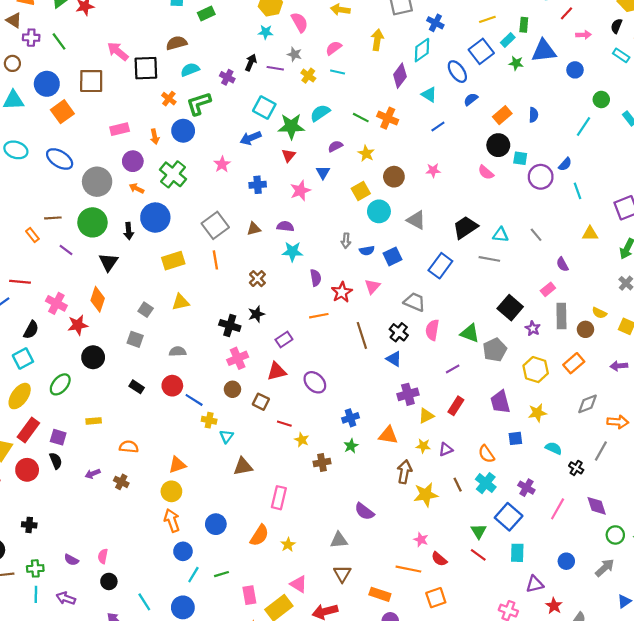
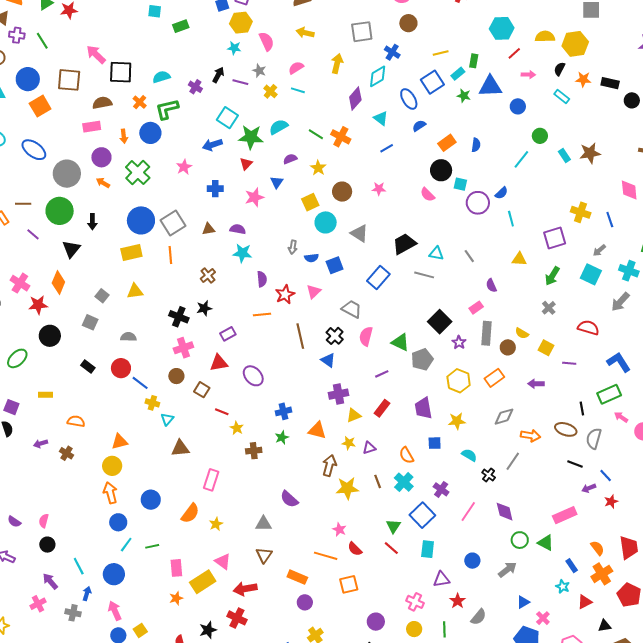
brown semicircle: (176, 43) -> (102, 103), moved
blue circle: (155, 218) -> (141, 220), moved

